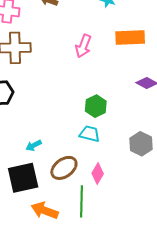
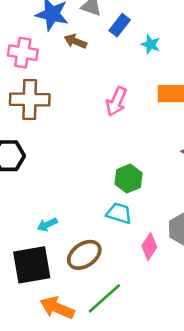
pink diamond: (98, 173) -> (149, 246), moved
green line: (81, 201) -> (104, 298), turned 44

